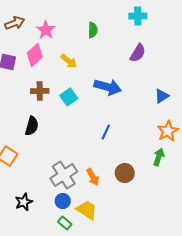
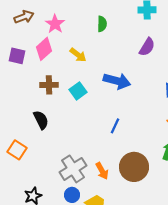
black semicircle: (32, 126) -> (41, 120), turned -42
brown circle: (125, 173) -> (134, 167), size x1.5

